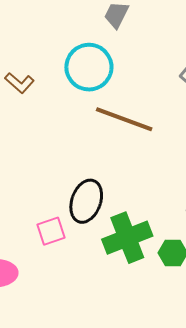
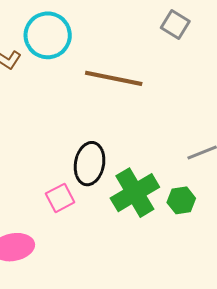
cyan circle: (89, 67) -> (48, 35), moved

